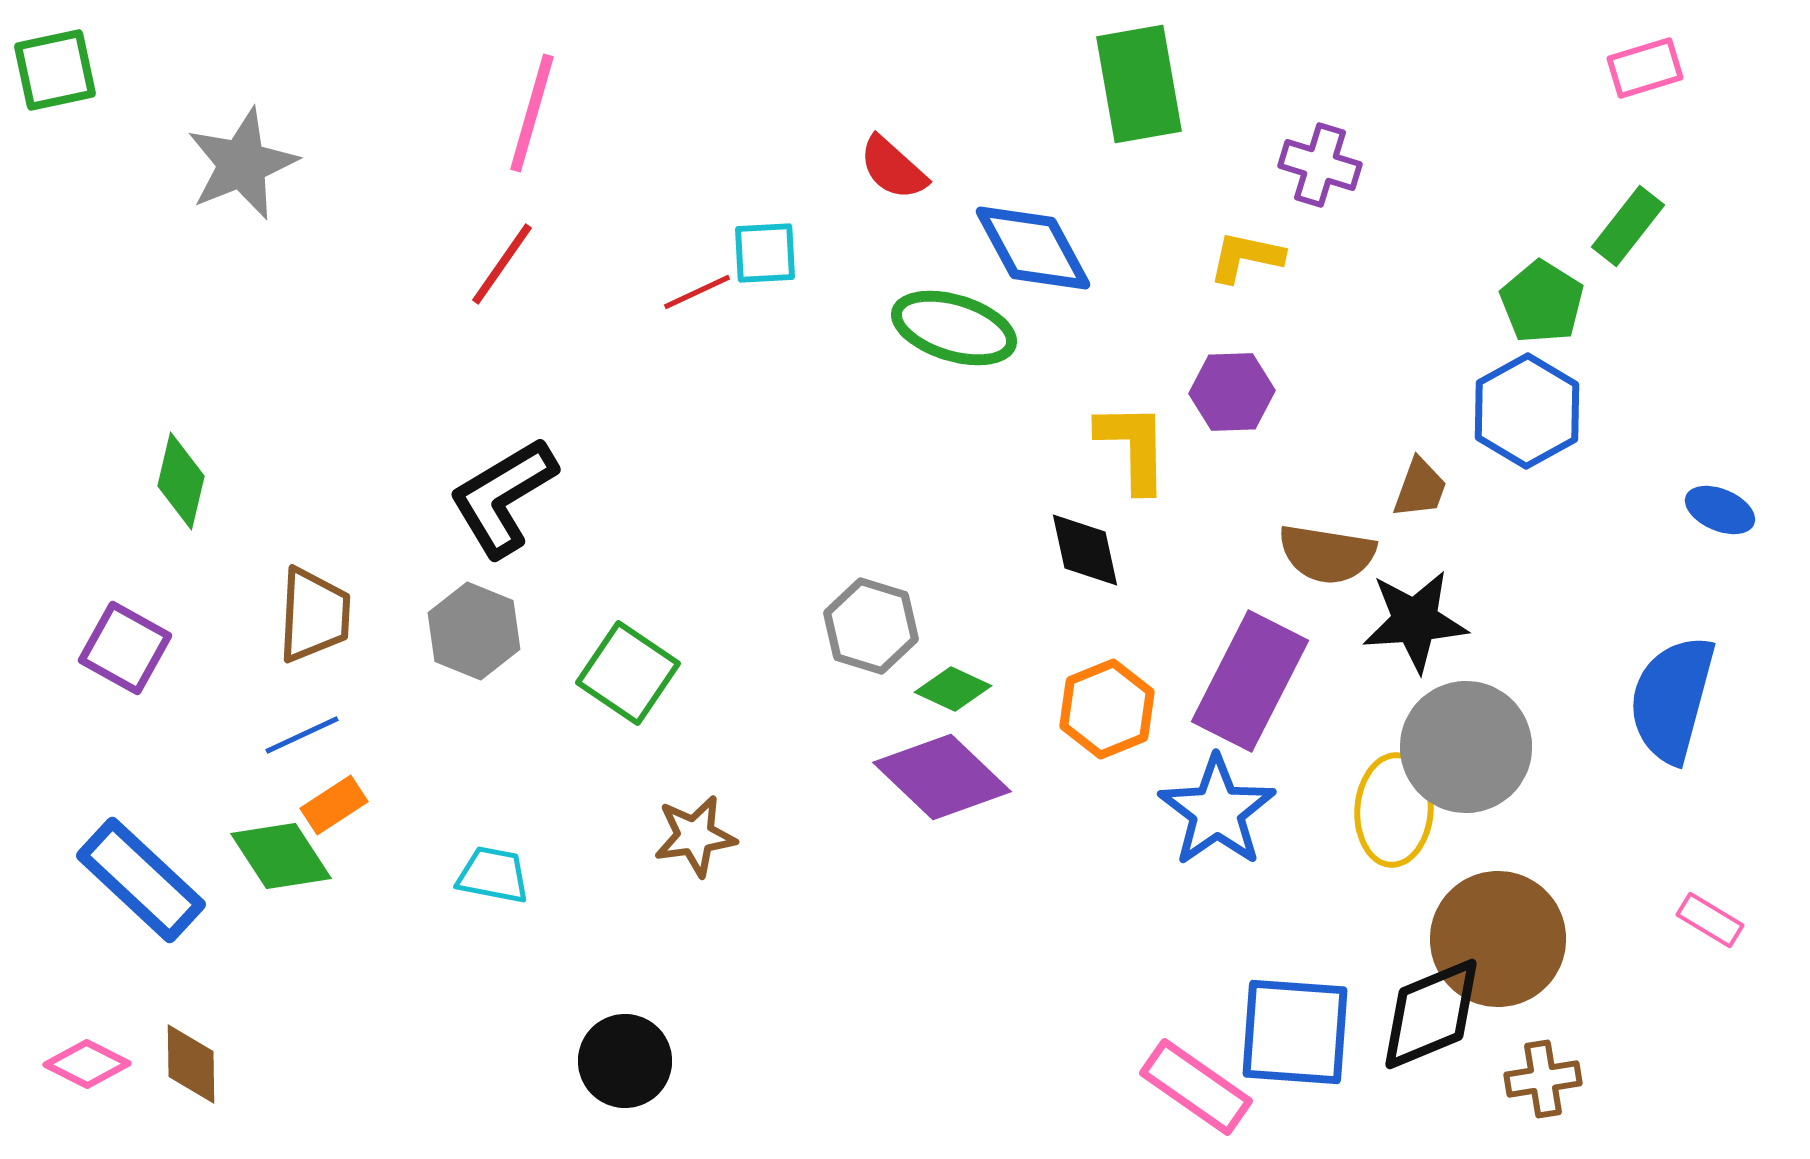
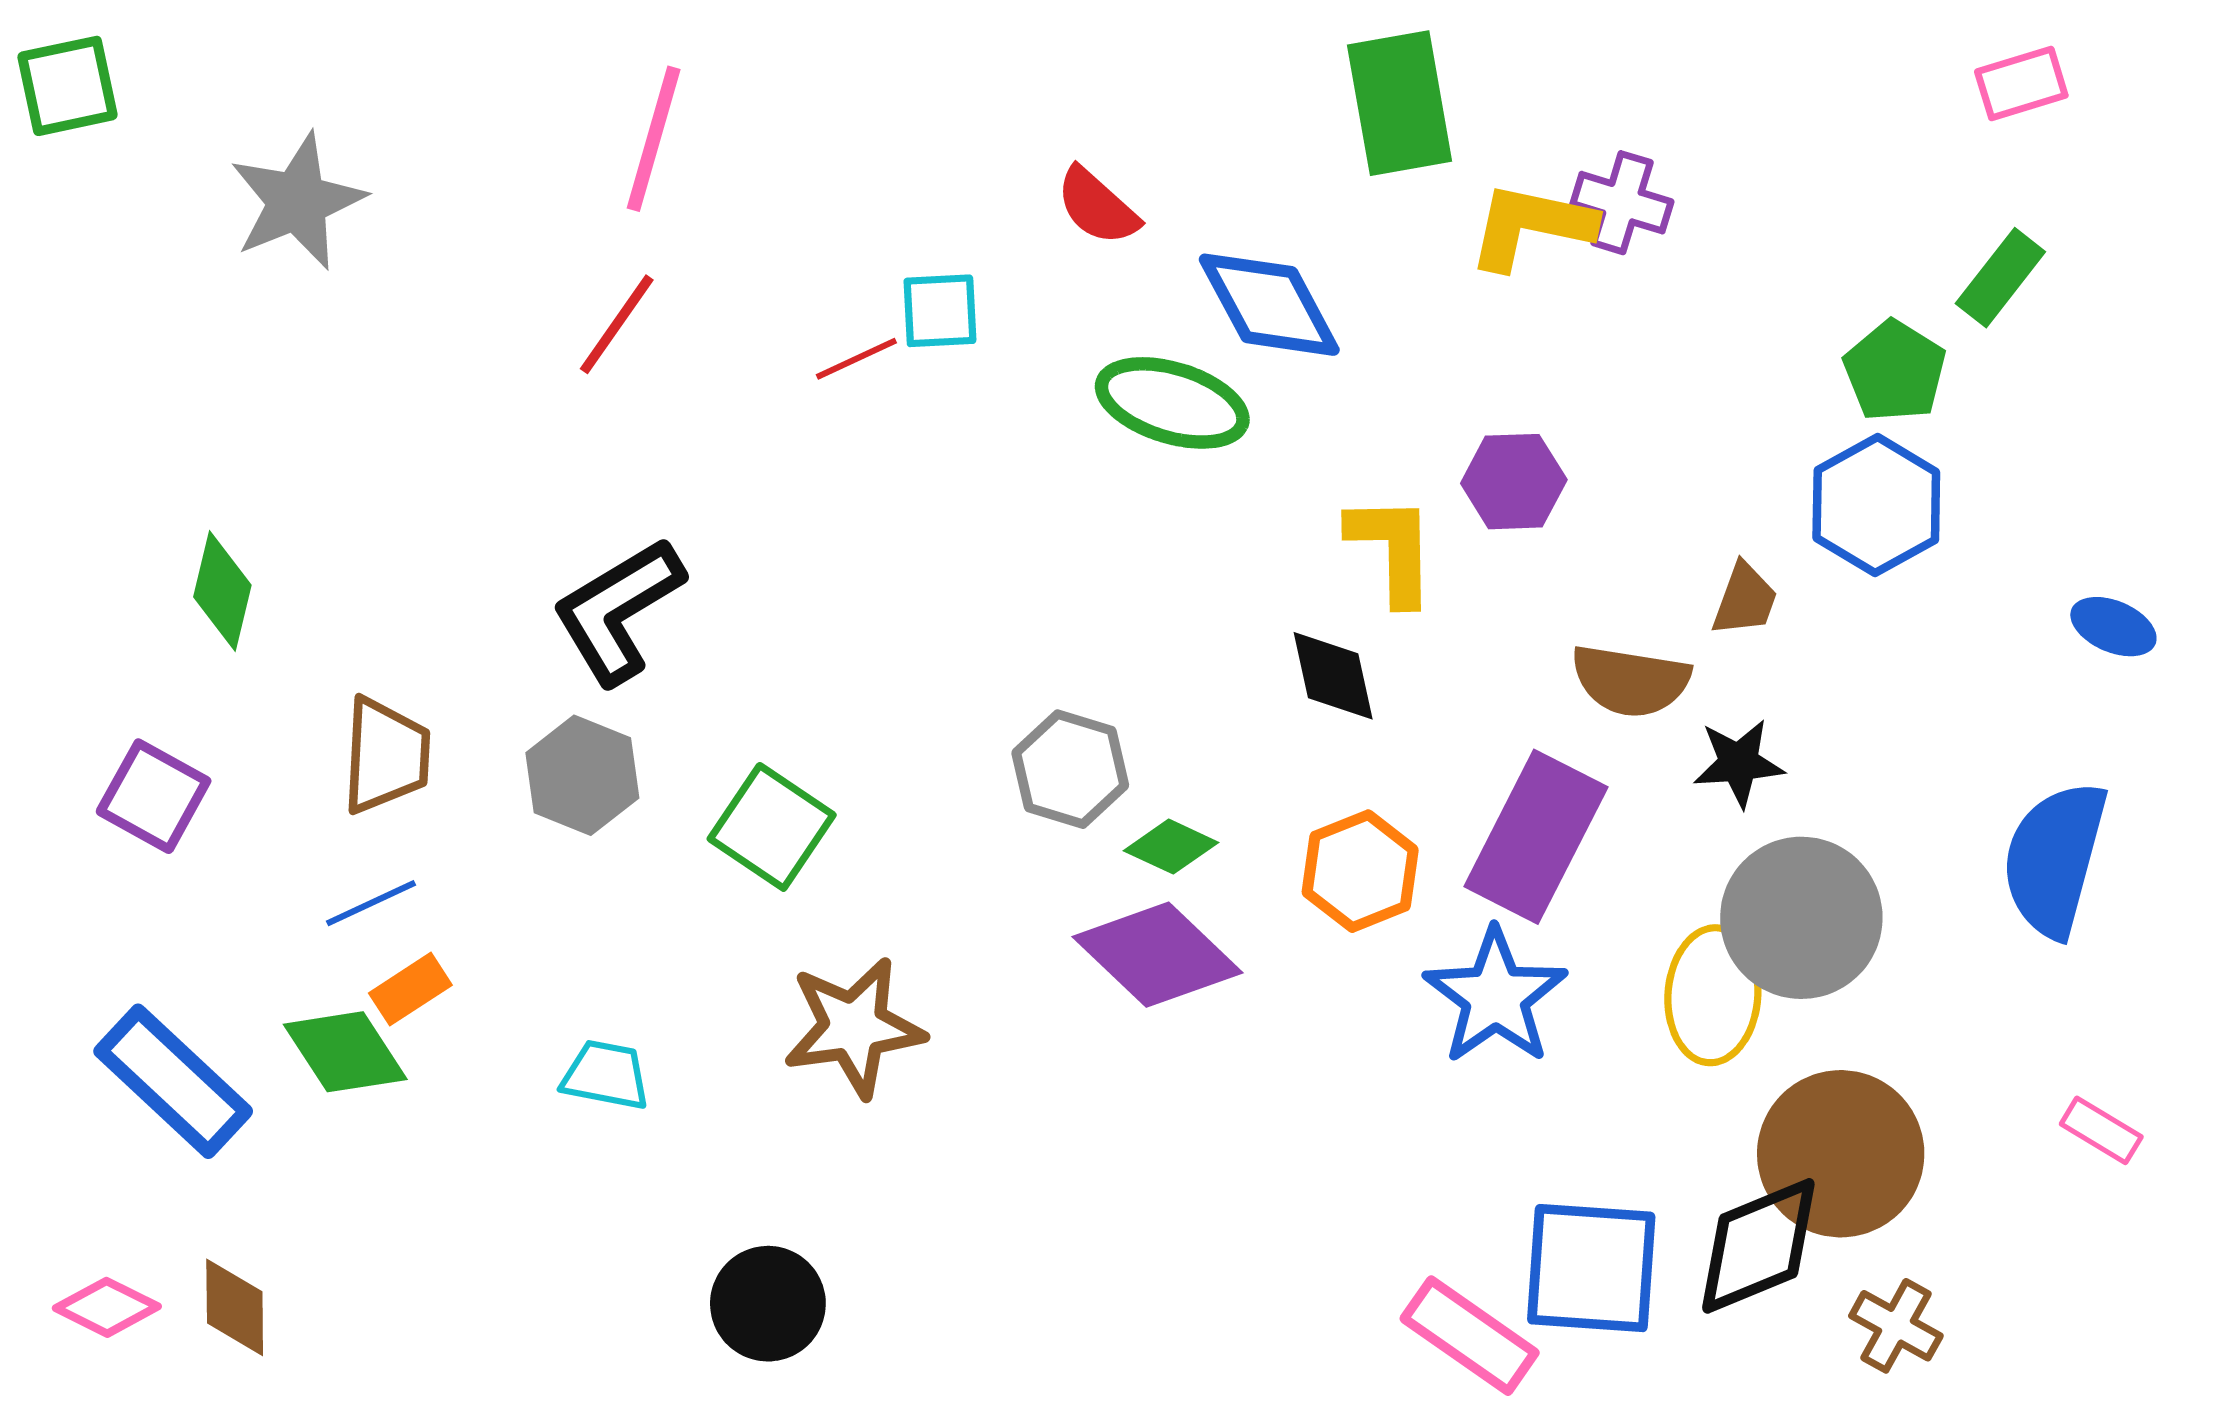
yellow L-shape: (1246, 257) -> (1531, 226), moved, size x1.4
black star: (1415, 621) -> (1739, 763), size x0.7
brown star: (695, 836) -> (854, 1027), size x1.4
brown cross: (1543, 1079) -> (1896, 1326), turned 38

